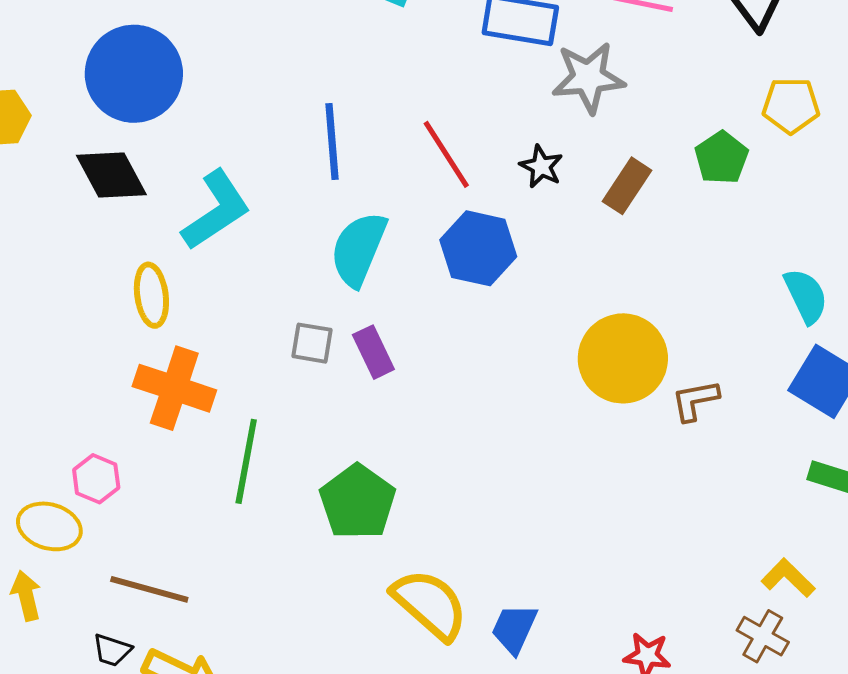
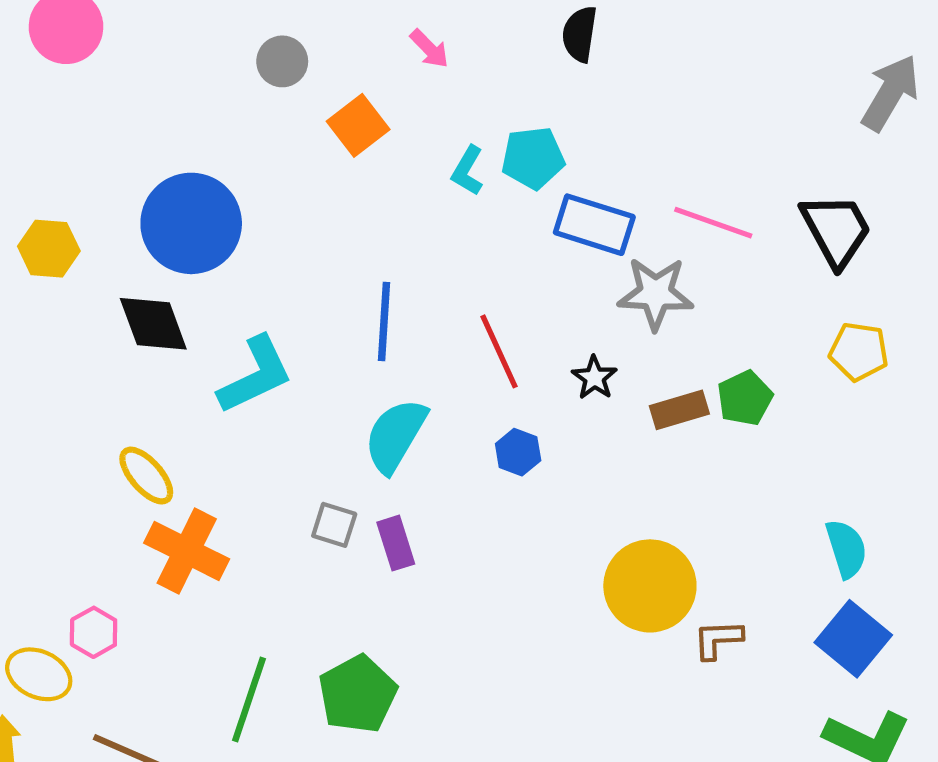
green pentagon: (721, 158) -> (745, 398), moved
brown rectangle: (627, 186) -> (679, 410), turned 32
blue hexagon: (478, 248) -> (518, 452), size x0.6
yellow ellipse: (151, 295) -> (146, 476), moved, turned -42
green line: (246, 461) -> (249, 699), moved

